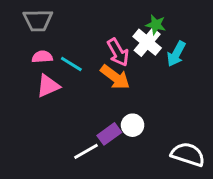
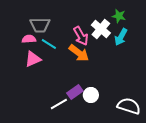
gray trapezoid: (38, 20) -> (40, 25), moved
green star: (156, 25) -> (119, 16), moved
white circle: (133, 125) -> (91, 95), moved

